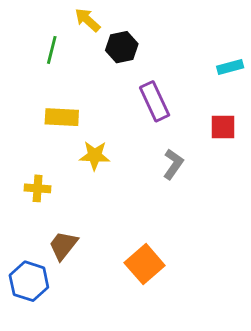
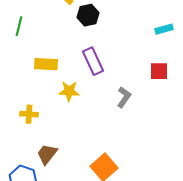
green line: (52, 50) -> (19, 26), moved
purple rectangle: (155, 101) -> (93, 61), moved

